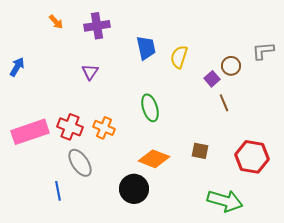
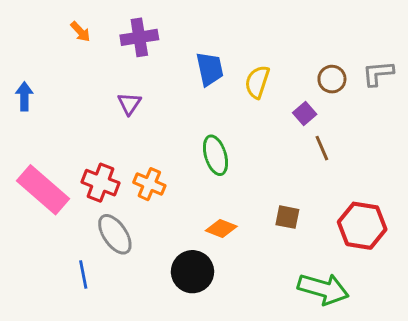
brown circle: (231, 66) -> (332, 79), moved
blue arrow: (17, 67) -> (24, 96), turned -30
pink rectangle: (30, 132) -> (43, 190), turned 60
orange diamond: (154, 159) -> (221, 229), size x0.7

